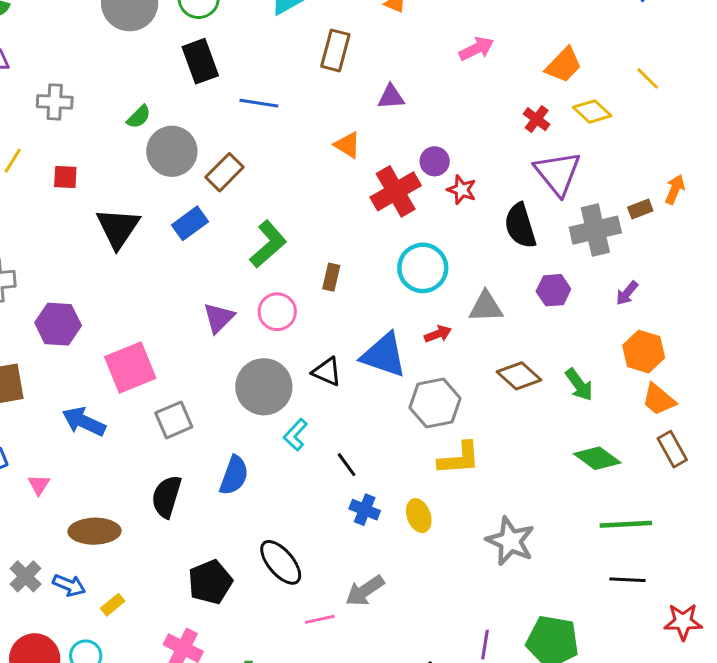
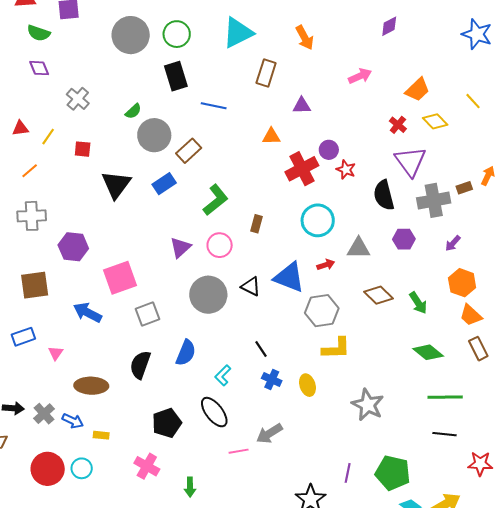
gray cross: (55, 102) -> (78, 99), turned 35
orange triangle: (348, 145) -> (271, 136), turned -36
cyan L-shape: (295, 435) -> (223, 375), moved
yellow rectangle: (113, 605) -> (101, 435), turned 42

